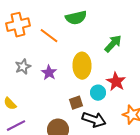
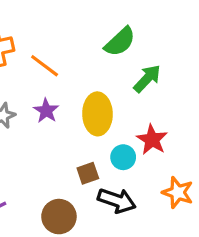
green semicircle: (76, 18) -> (120, 42), moved, turned -30
purple star: (49, 73) -> (46, 111), moved

